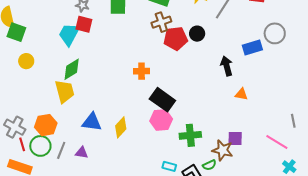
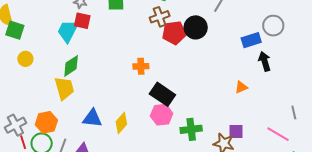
black circle: (197, 34) -> (196, 27), size x1.5
black arrow: (227, 66) -> (265, 61), moved
orange triangle: (241, 94) -> (241, 87), turned -32
gray cross: (15, 127) -> (15, 125), turned 35

